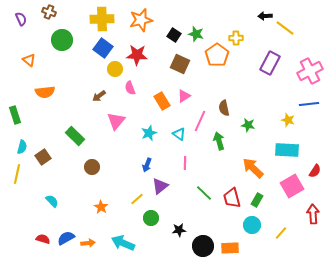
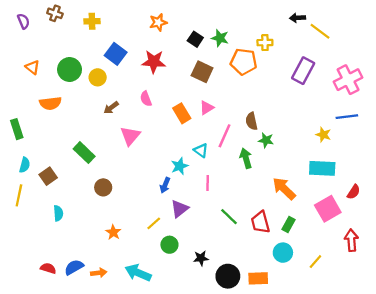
yellow cross: (102, 19) -> (92, 21), moved, size x0.6
orange star: (141, 20) -> (158, 22), size x0.7
green circle: (62, 40) -> (70, 70), moved
orange pentagon: (217, 55) -> (244, 62), turned -30
yellow circle: (115, 69) -> (98, 77), moved
green star: (248, 125) -> (266, 140), moved
cyan star: (149, 133) -> (180, 166), moved
cyan semicircle: (52, 201) -> (58, 213), moved, turned 40

